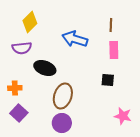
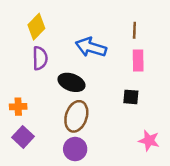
purple semicircle: (22, 48) -> (40, 58), moved, turned -84
black ellipse: (45, 68) -> (71, 82), moved

